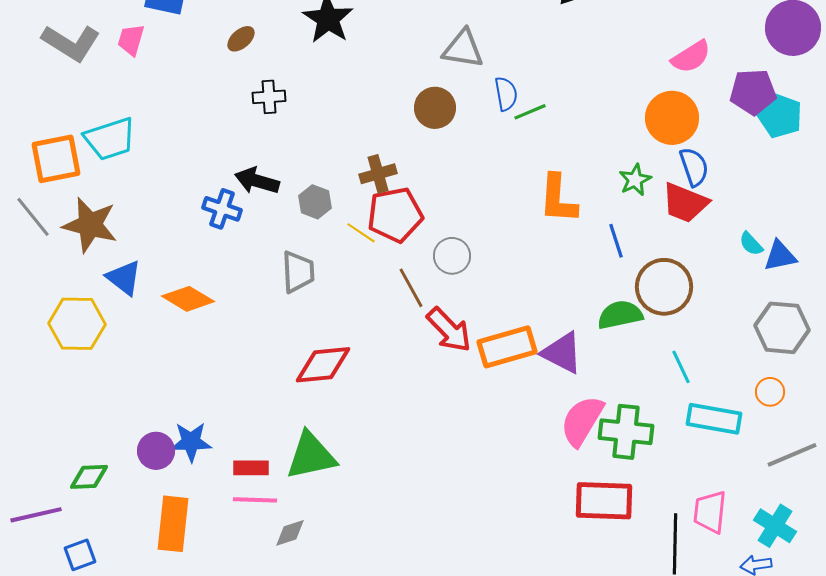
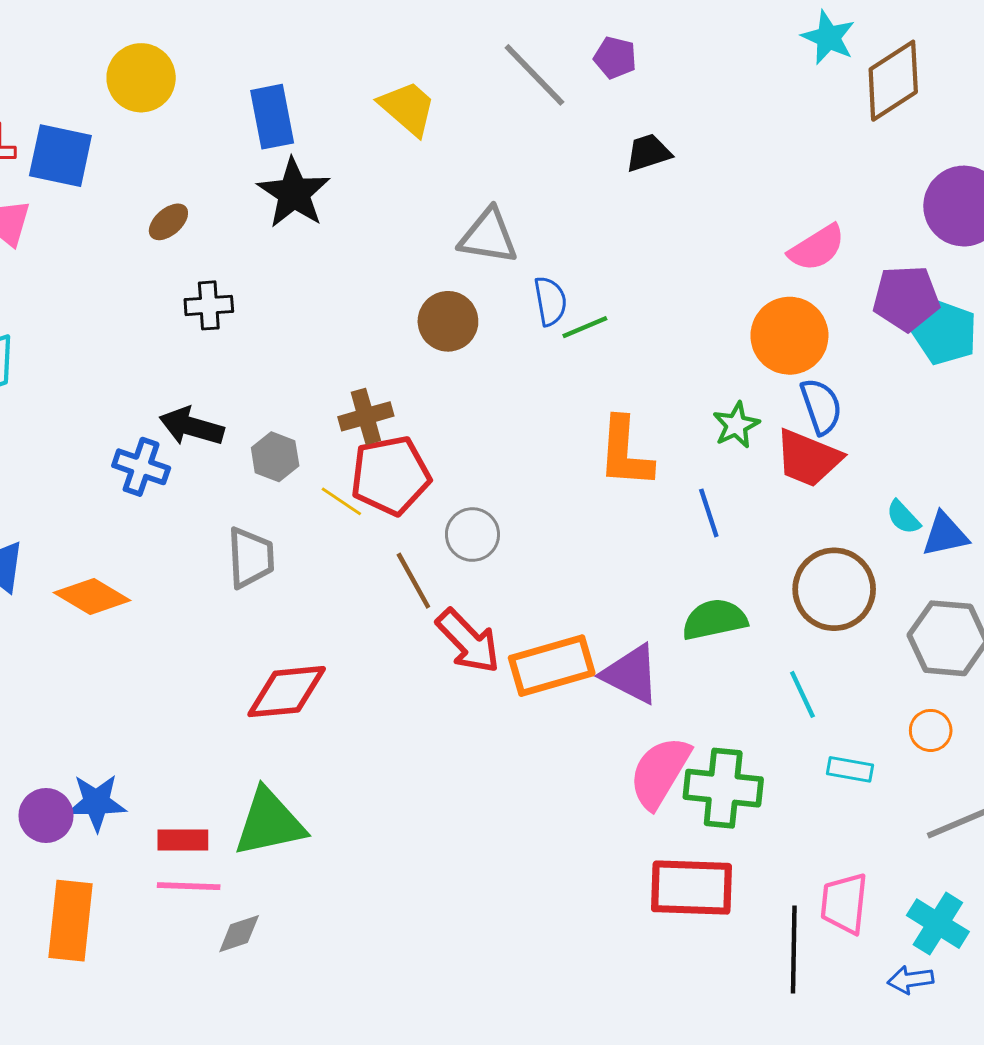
brown circle: (664, 287) -> (834, 589), moved
cyan rectangle: (714, 419) -> (850, 769), size x0.6

